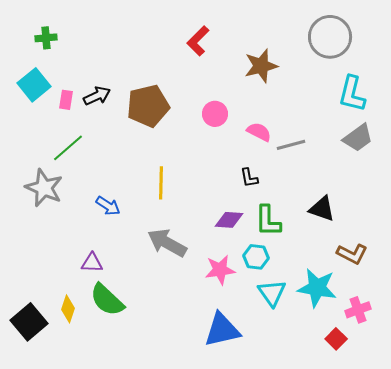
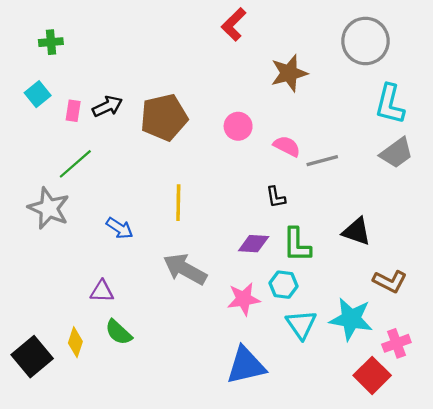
red L-shape: (198, 41) -> (234, 24), moved
cyan square: (34, 85) -> (38, 94), size x0.7
green semicircle: (107, 300) -> (118, 332), size x0.7
red square: (336, 339) -> (372, 375), size x1.5

